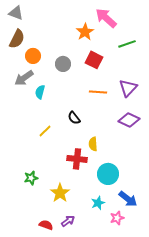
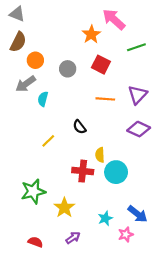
cyan circle: (108, 174) -> (116, 172), moved
green star: (31, 178) -> (33, 191), size x1.6
red semicircle: (46, 225) -> (35, 242), moved

